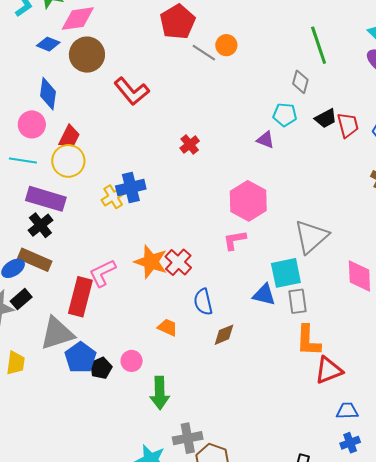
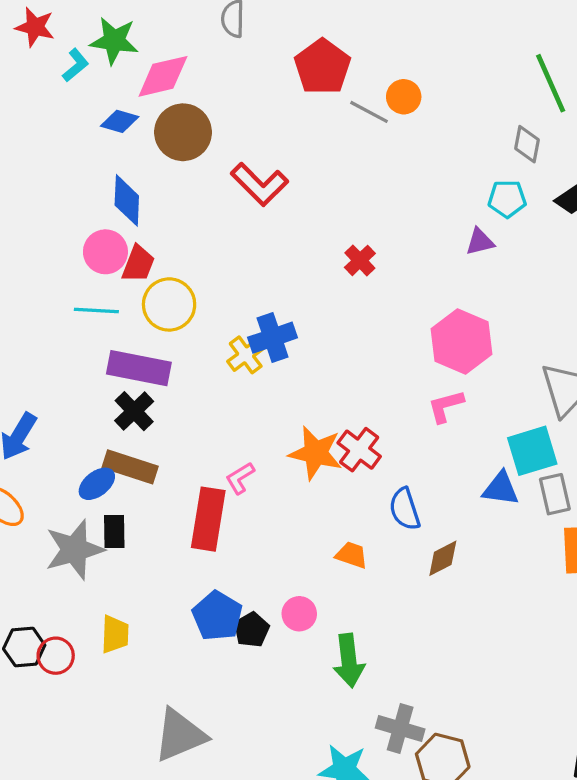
red trapezoid: (69, 137) -> (138, 264), moved
purple triangle: (265, 140) -> (480, 242), turned -30
pink L-shape: (102, 273) -> (240, 478), size x0.7
black rectangle: (21, 299) -> (114, 532), turned -45
gray triangle: (57, 333) -> (180, 735), moved
gray cross: (188, 438) -> (400, 728), turned 32

